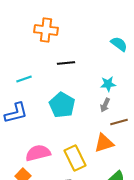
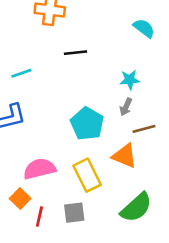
cyan pentagon: (62, 105) -> (87, 124), moved
orange triangle: (104, 143) -> (125, 156), turned 40

